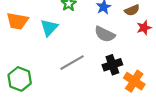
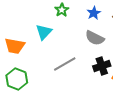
orange trapezoid: (17, 21) -> (15, 46), moved

